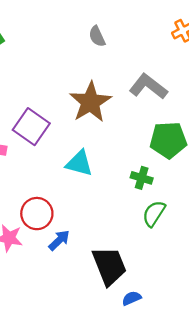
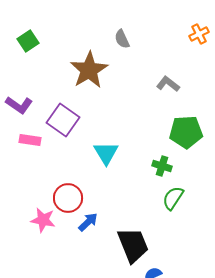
gray L-shape: (148, 86) -> (168, 84), size x0.7
brown star: (90, 102) -> (89, 70), moved
cyan triangle: (79, 163) -> (106, 153), turned 44

